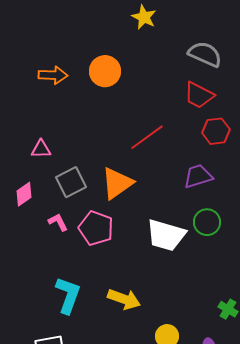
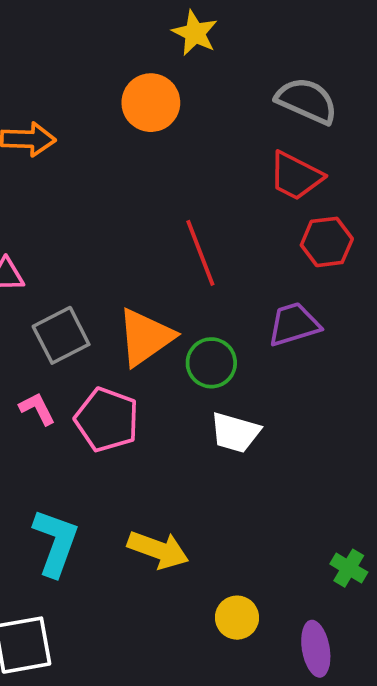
orange circle: (105, 71) -> (151, 103), moved
red line: (147, 137) -> (200, 253), turned -75
green circle: (207, 222) -> (211, 363), moved
white trapezoid: (166, 235) -> (235, 432), size x0.7

